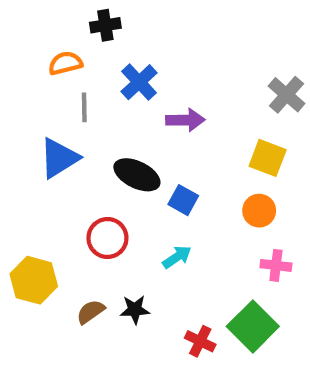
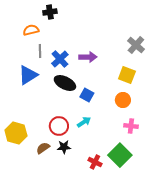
blue cross: (139, 82) -> (60, 59), moved
red circle: (107, 238) -> (59, 126), moved

